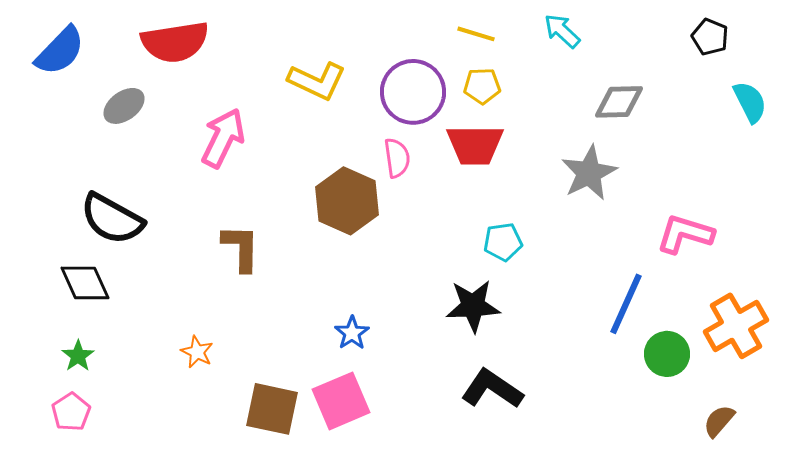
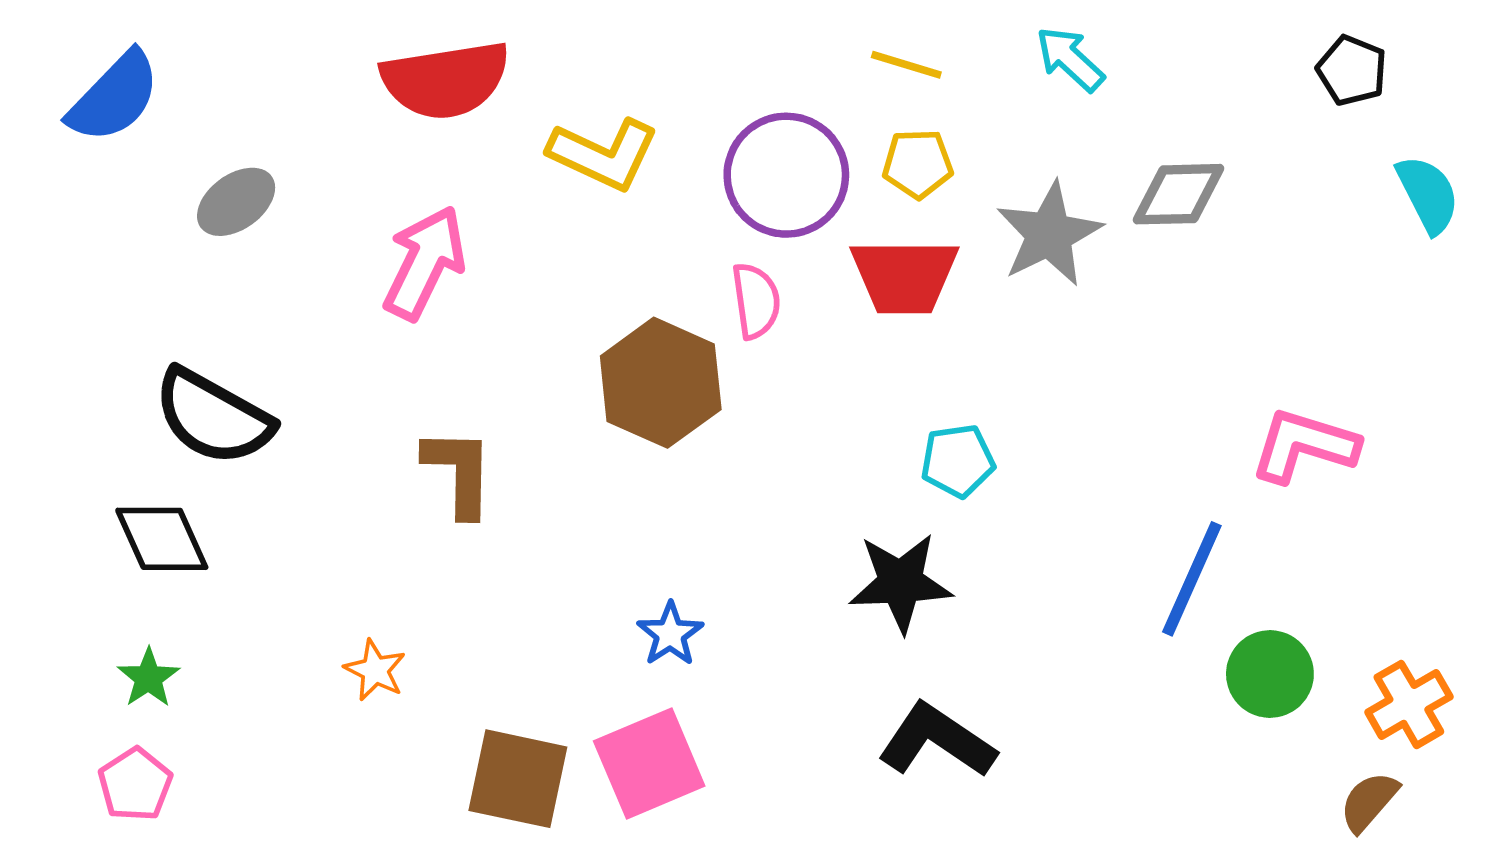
red semicircle: (175, 42) -> (446, 80), moved
gray star: (589, 173) -> (1049, 234), moved
orange cross: (736, 326) -> (1409, 704), moved, size x0.7

